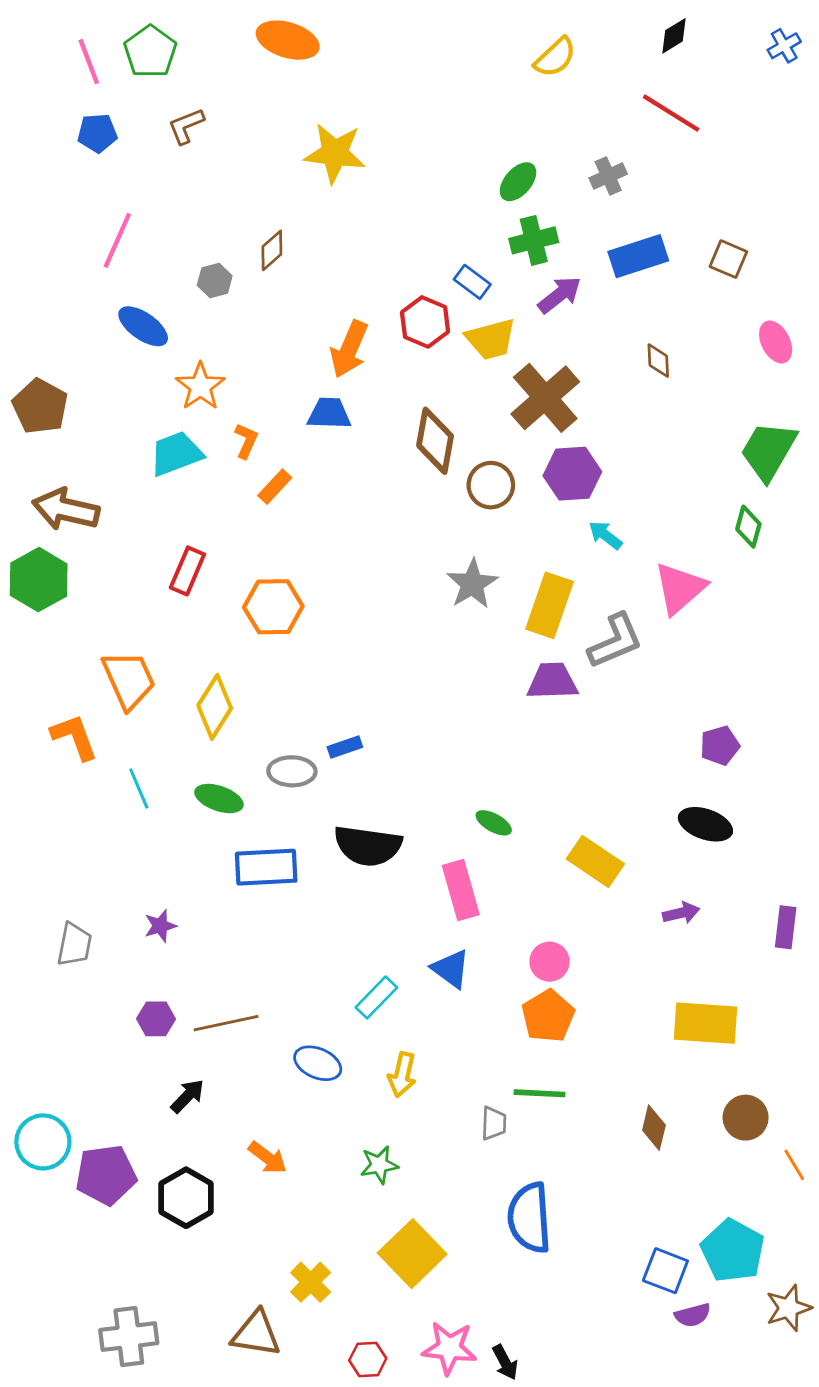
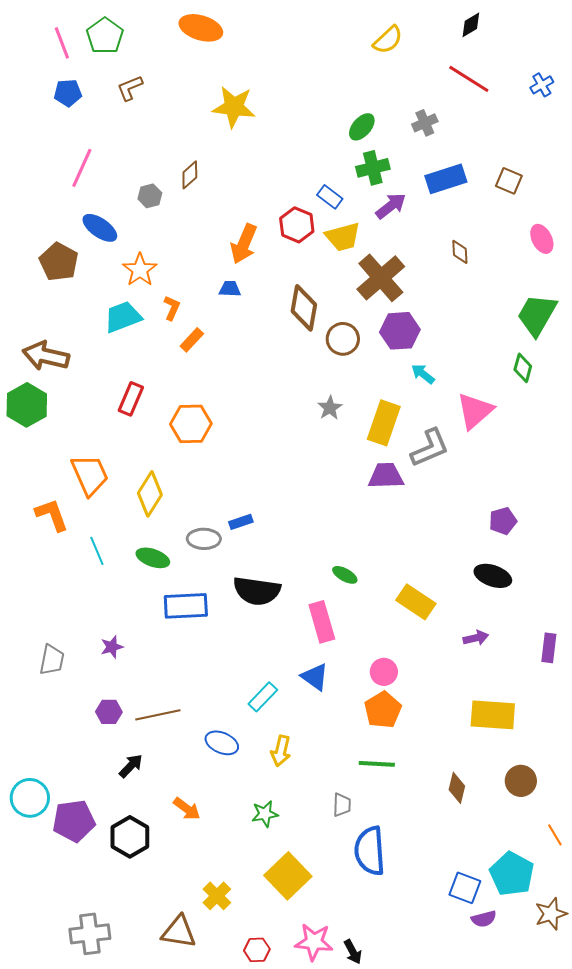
blue cross: (784, 46) -> (542, 85), moved
brown pentagon: (40, 406) -> (59, 262), moved
blue trapezoid: (329, 414) -> (230, 289), size x0.7
gray star: (472, 584) -> (330, 408), size x0.7
gray trapezoid: (494, 1123) -> (342, 805), moved
orange line: (794, 1165) -> (555, 835), moved

